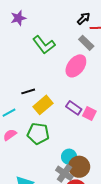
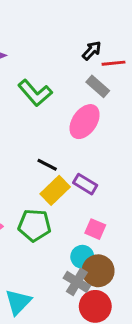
black line: (28, 91) -> (47, 165), moved, turned 48
yellow rectangle: (43, 105) -> (55, 190), moved
pink square: (89, 113) -> (95, 229), moved

